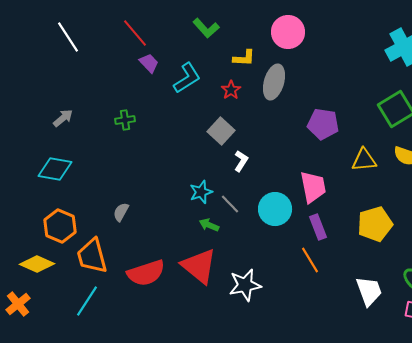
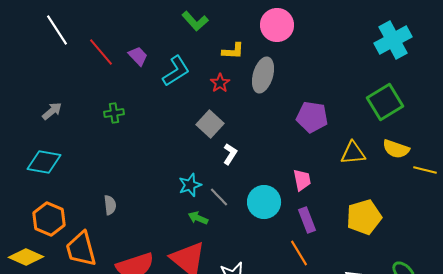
red line: (135, 33) -> (101, 52), moved
pink trapezoid: (313, 187) -> (302, 180), size x0.7
gray semicircle: (121, 212) -> (110, 205), turned 144

